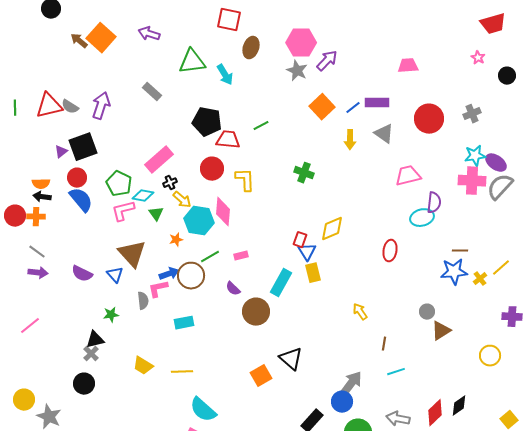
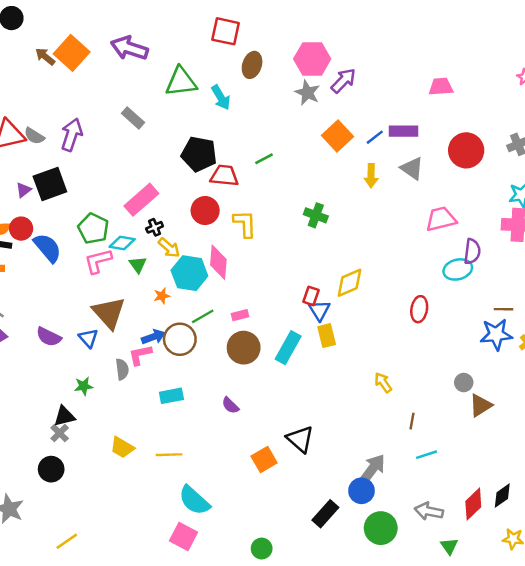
purple arrow: (149, 34) -> (129, 48), size x1.4
red circle: (77, 178) -> (21, 229), moved
purple semicircle: (233, 289) -> (230, 405), moved
brown circle: (256, 312) -> (244, 348), moved

